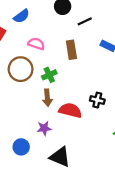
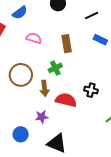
black line: (85, 21) -> (92, 16), moved
brown circle: (21, 69) -> (21, 75), moved
green cross: (49, 75) -> (55, 68), moved

